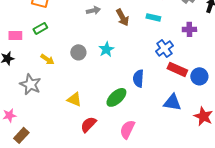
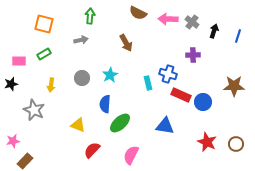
gray arrow: (93, 10) -> (81, 40), moved
cyan rectangle: (153, 17) -> (148, 83), moved, turned 64
blue cross: (164, 48) -> (168, 74), turned -36
yellow arrow: (47, 59) -> (51, 85), turned 64
blue semicircle: (138, 78) -> (105, 104), moved
blue triangle: (172, 102) -> (165, 126), moved

